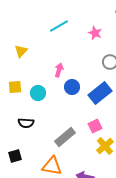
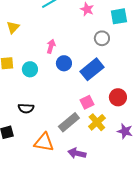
black semicircle: (26, 123) -> (26, 108), moved
gray rectangle: (65, 137) -> (69, 122), moved

